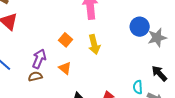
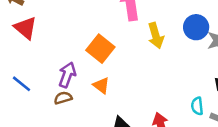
orange square: (66, 40) -> (100, 49), size x1.5
yellow arrow: (94, 45) -> (156, 36), moved

